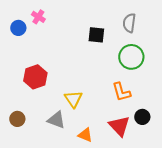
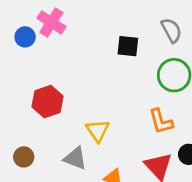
pink cross: (38, 17) -> (51, 22), size x1.5
gray semicircle: (129, 23) -> (171, 30), turned 144

